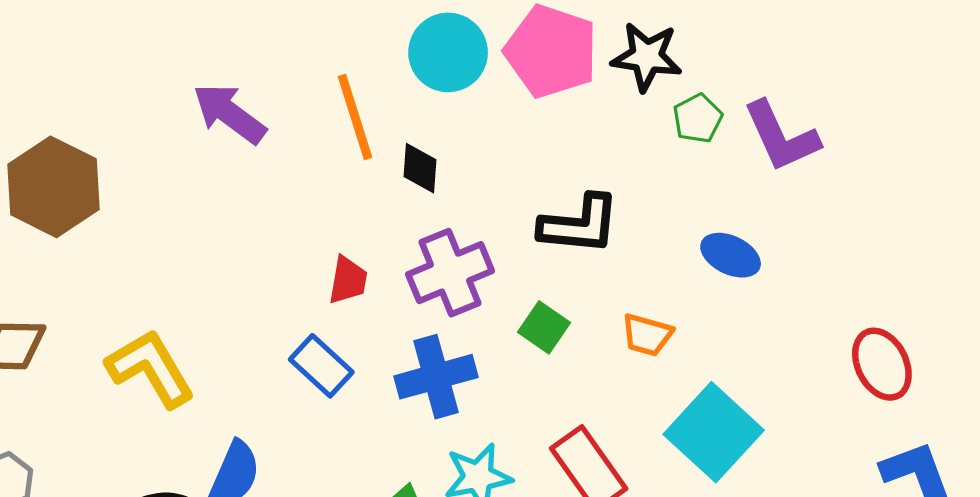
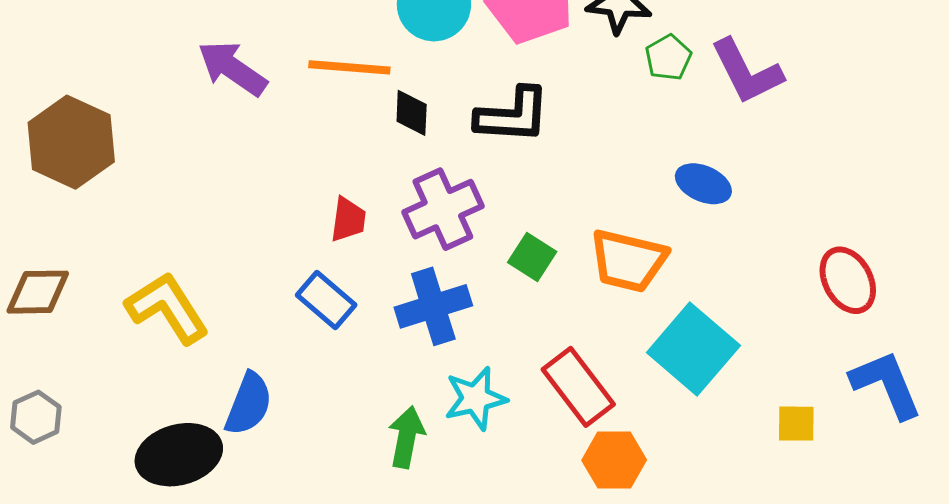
orange line: (355, 117) -> (349, 67), turned -66
black L-shape: (579, 225) -> (513, 115), moved
orange trapezoid: (647, 335) -> (628, 261), size x1.6

